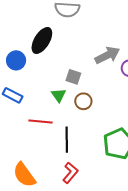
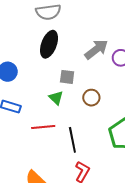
black ellipse: (42, 40) -> (49, 44), moved
brown circle: (83, 101) -> (91, 98), moved

